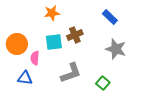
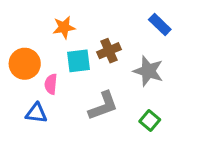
orange star: (52, 13) -> (64, 27), moved
gray star: (116, 49) -> (148, 71), moved

